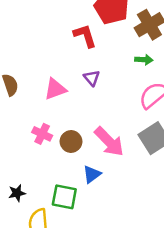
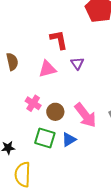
red L-shape: (85, 36) -> (59, 40), moved
green square: (64, 197) -> (45, 138), moved

